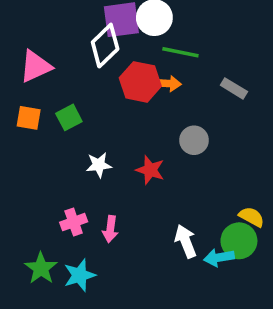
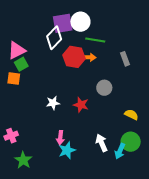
gray rectangle: (234, 88) -> (125, 59), turned 40
green square: (69, 117) -> (21, 64), moved
yellow semicircle: (252, 217) -> (131, 115), moved
pink cross: (74, 222) -> (11, 136), moved
cyan arrow: (219, 257) -> (120, 151), turned -56
cyan star: (80, 275) -> (67, 150), moved

